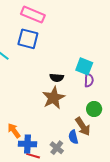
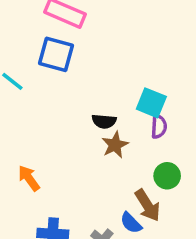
brown star: (54, 98) -> (115, 145), moved, size x0.7
orange arrow: (14, 131) -> (29, 178), moved
blue semicircle: (73, 137) -> (131, 223), turned -32

